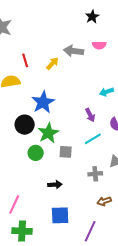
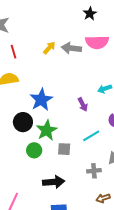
pink semicircle: (99, 45) -> (97, 42), size x1.6
red line: (25, 60) -> (14, 52), moved
yellow arrow: (52, 63) -> (49, 48), moved
purple arrow: (90, 115) -> (83, 104), moved
black arrow: (55, 185) -> (54, 182), size x1.5

